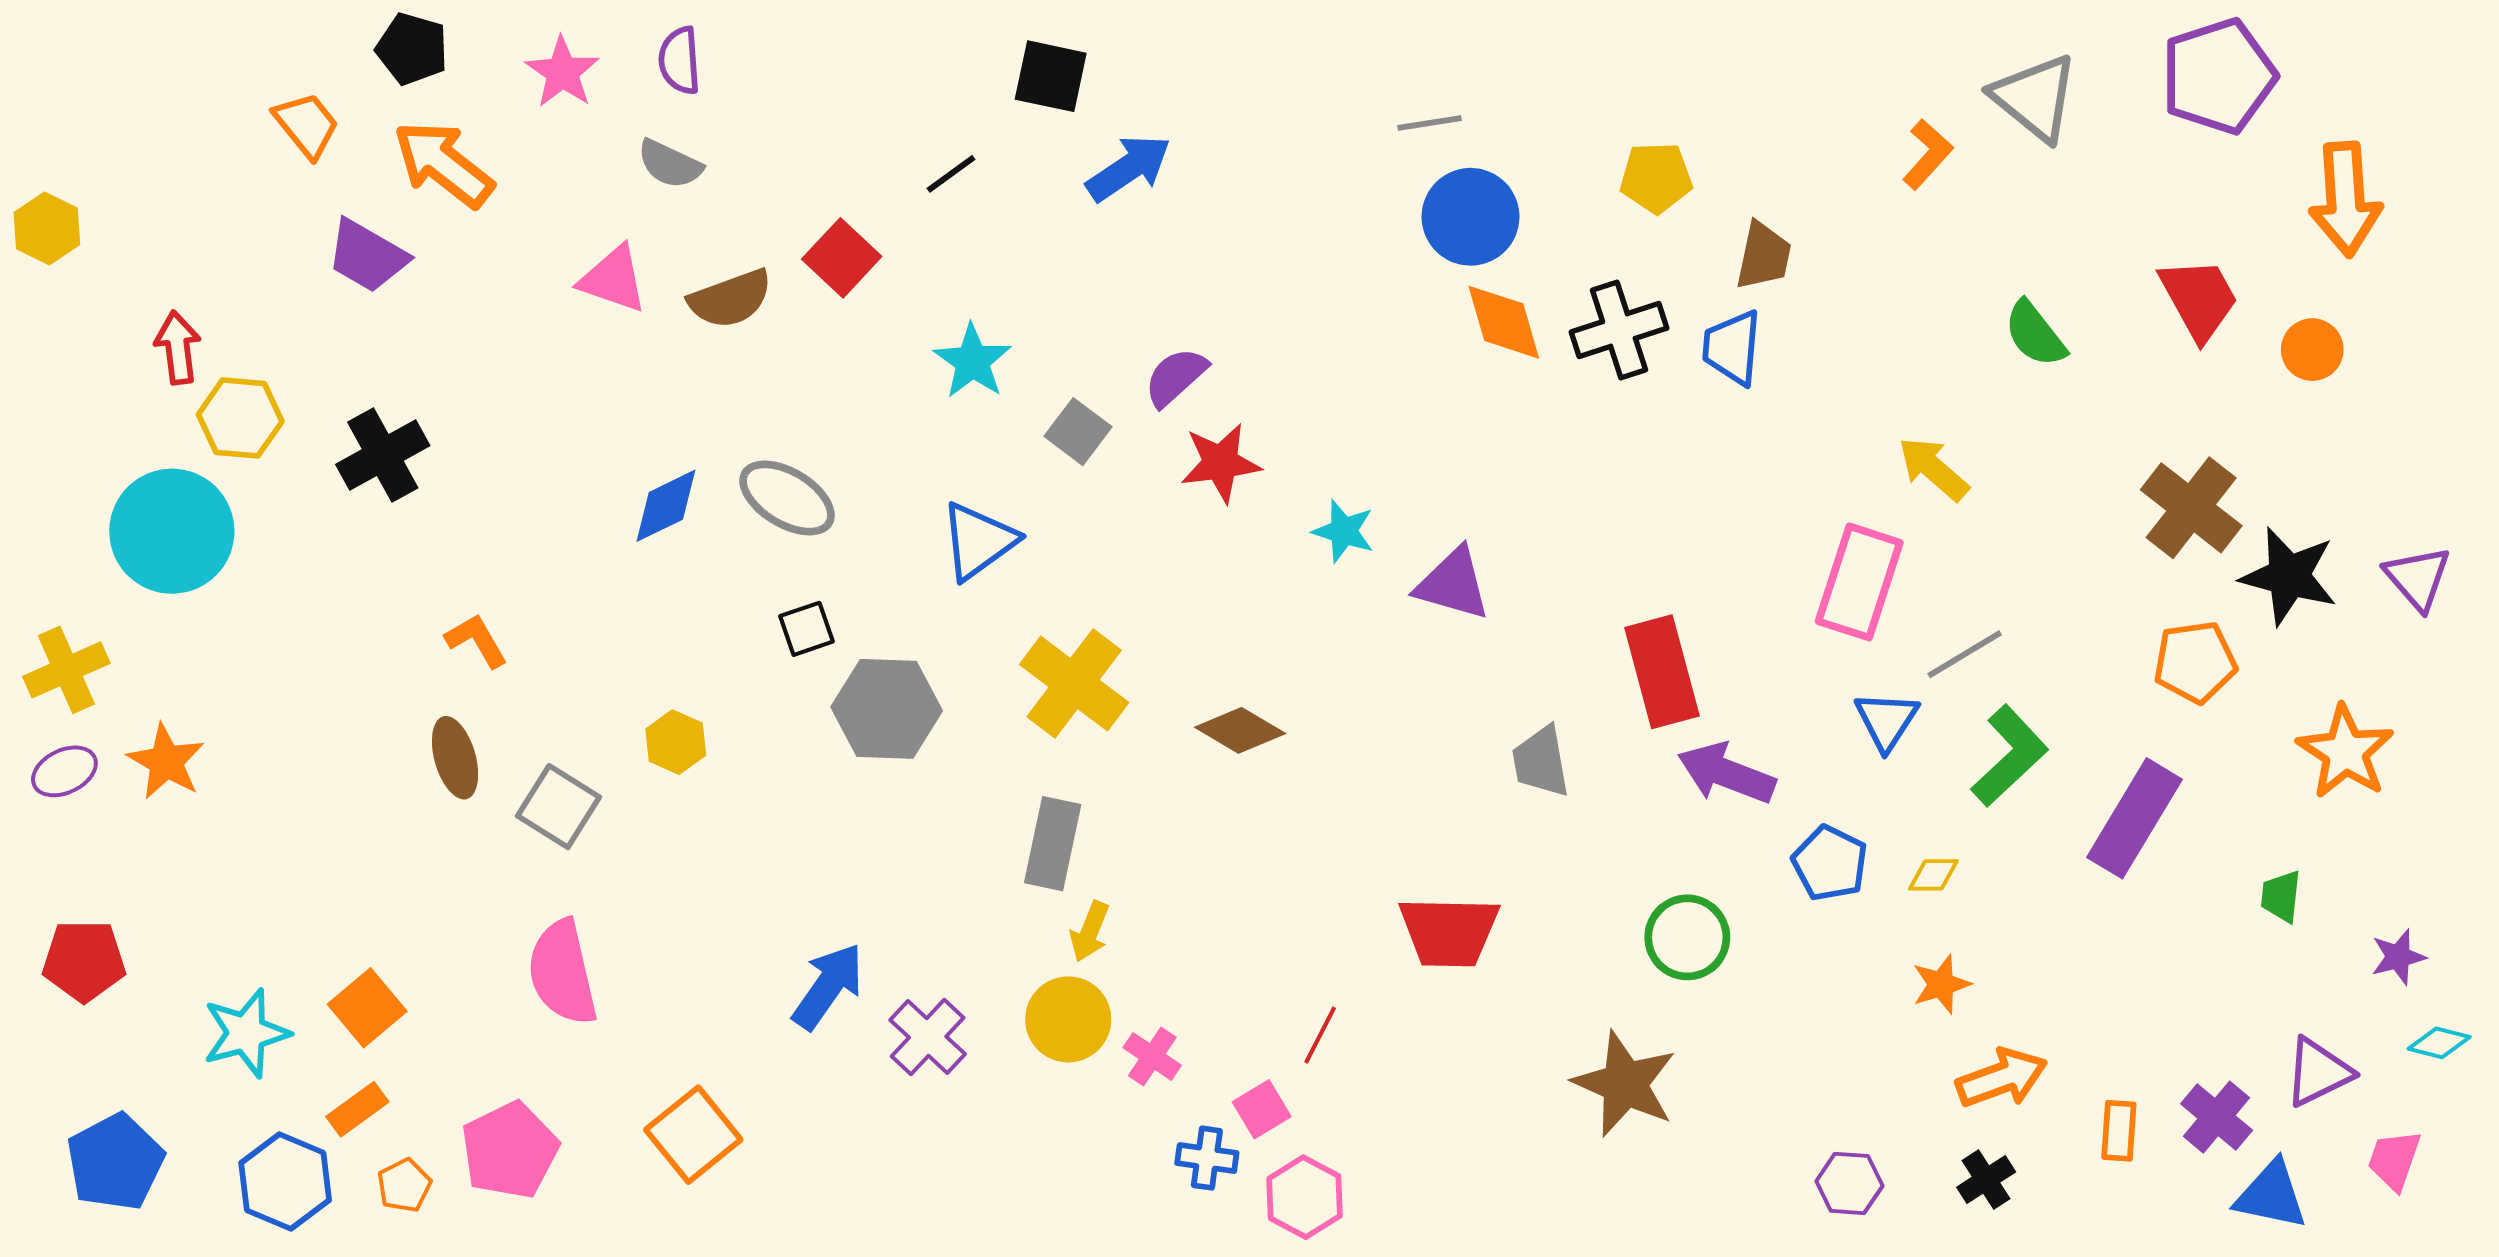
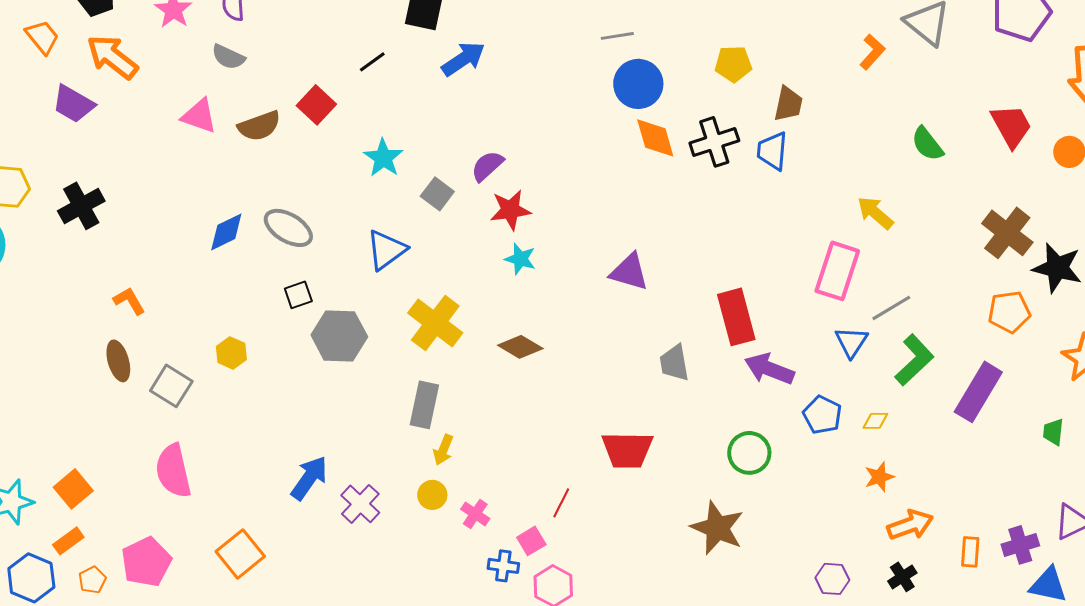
cyan star: (1344, 531) -> (520, 259), moved
yellow circle: (1068, 1019) -> (432, 495), size x0.7
purple cross: (2217, 1117) -> (1020, 545), turned 33

